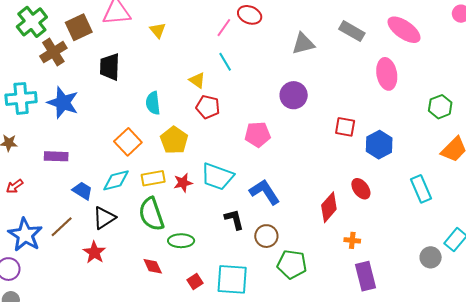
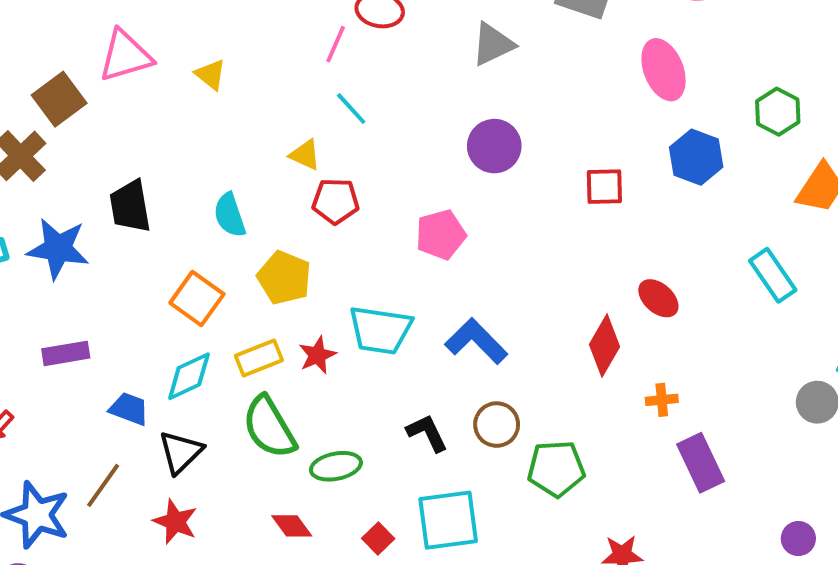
black trapezoid: (110, 67) -> (130, 206), moved
blue hexagon: (379, 145) -> (696, 157), moved
black L-shape: (234, 219) -> (427, 433), moved

